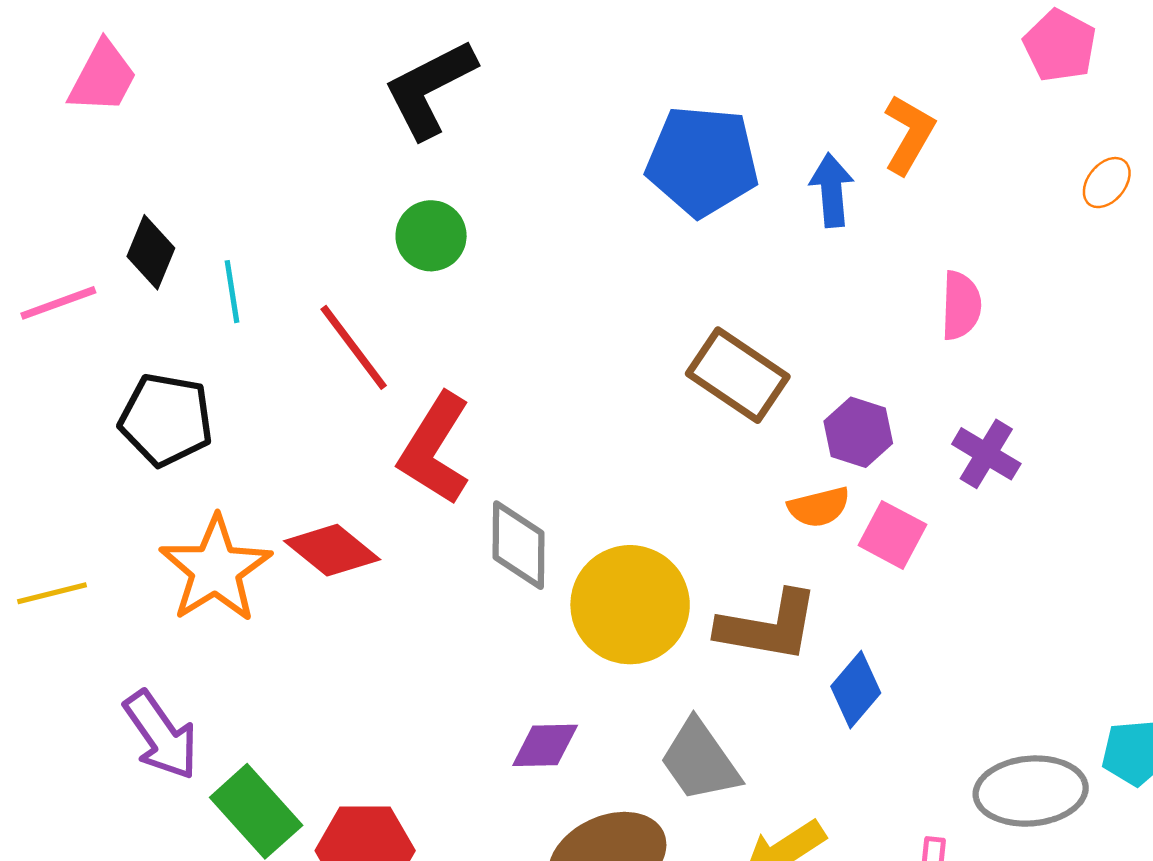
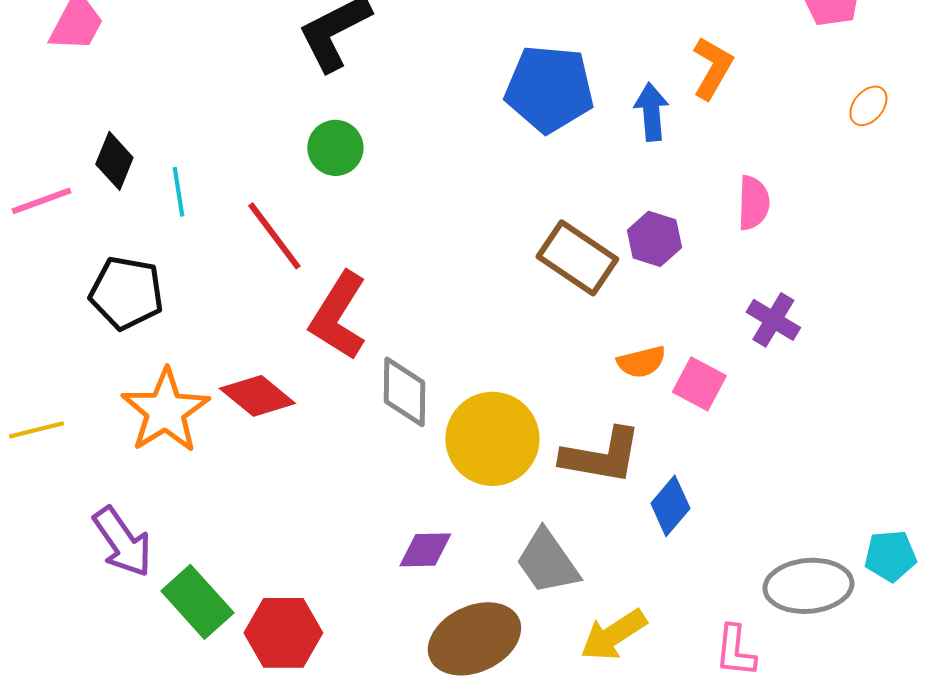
purple hexagon: (858, 432) -> (654, 239), moved

